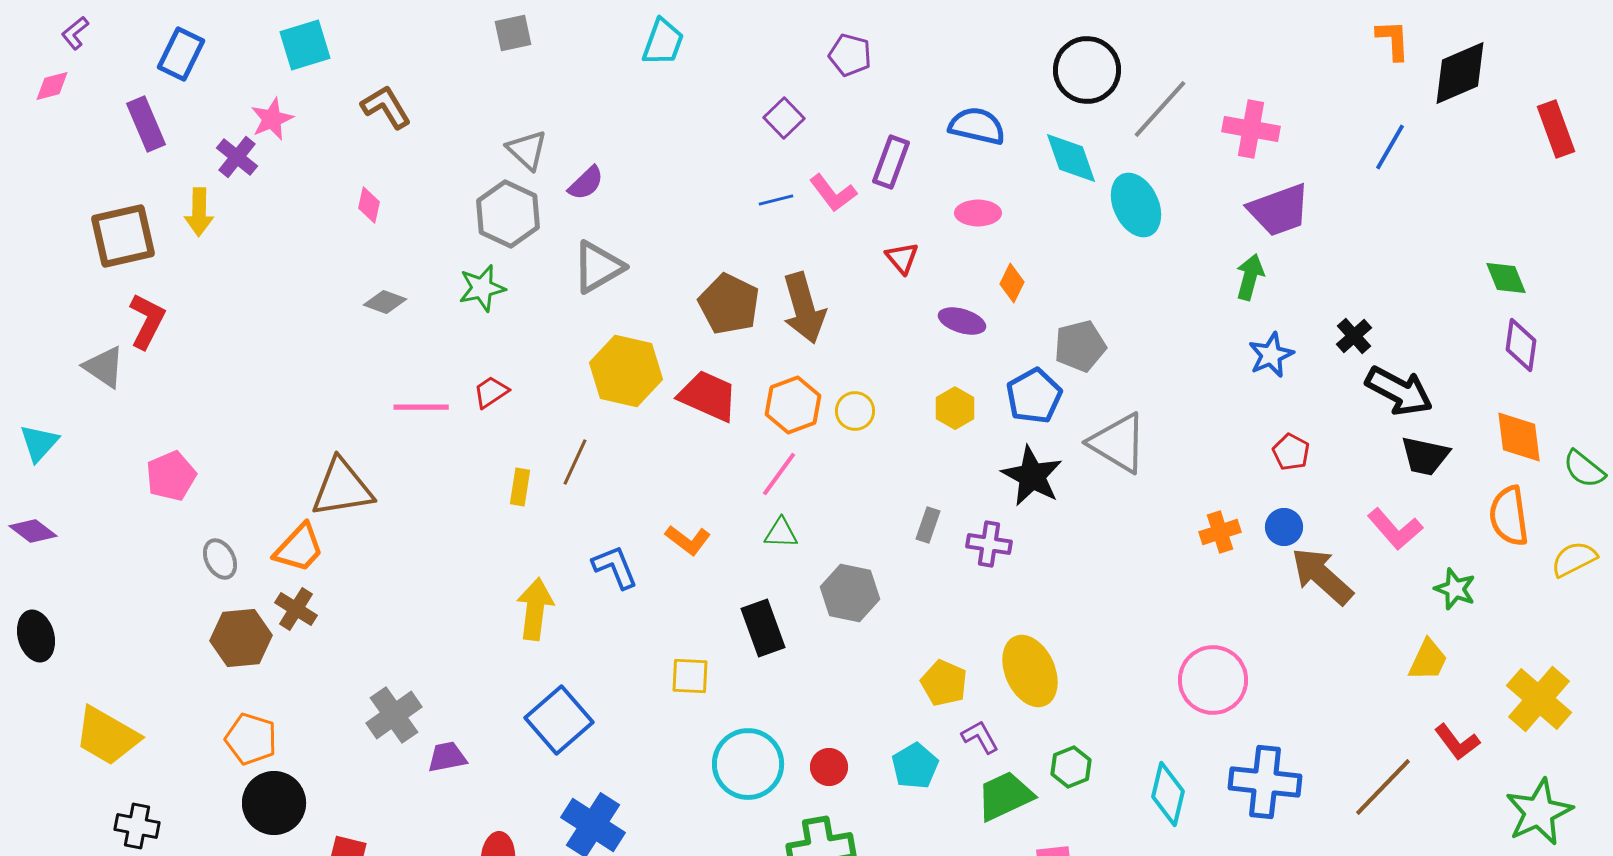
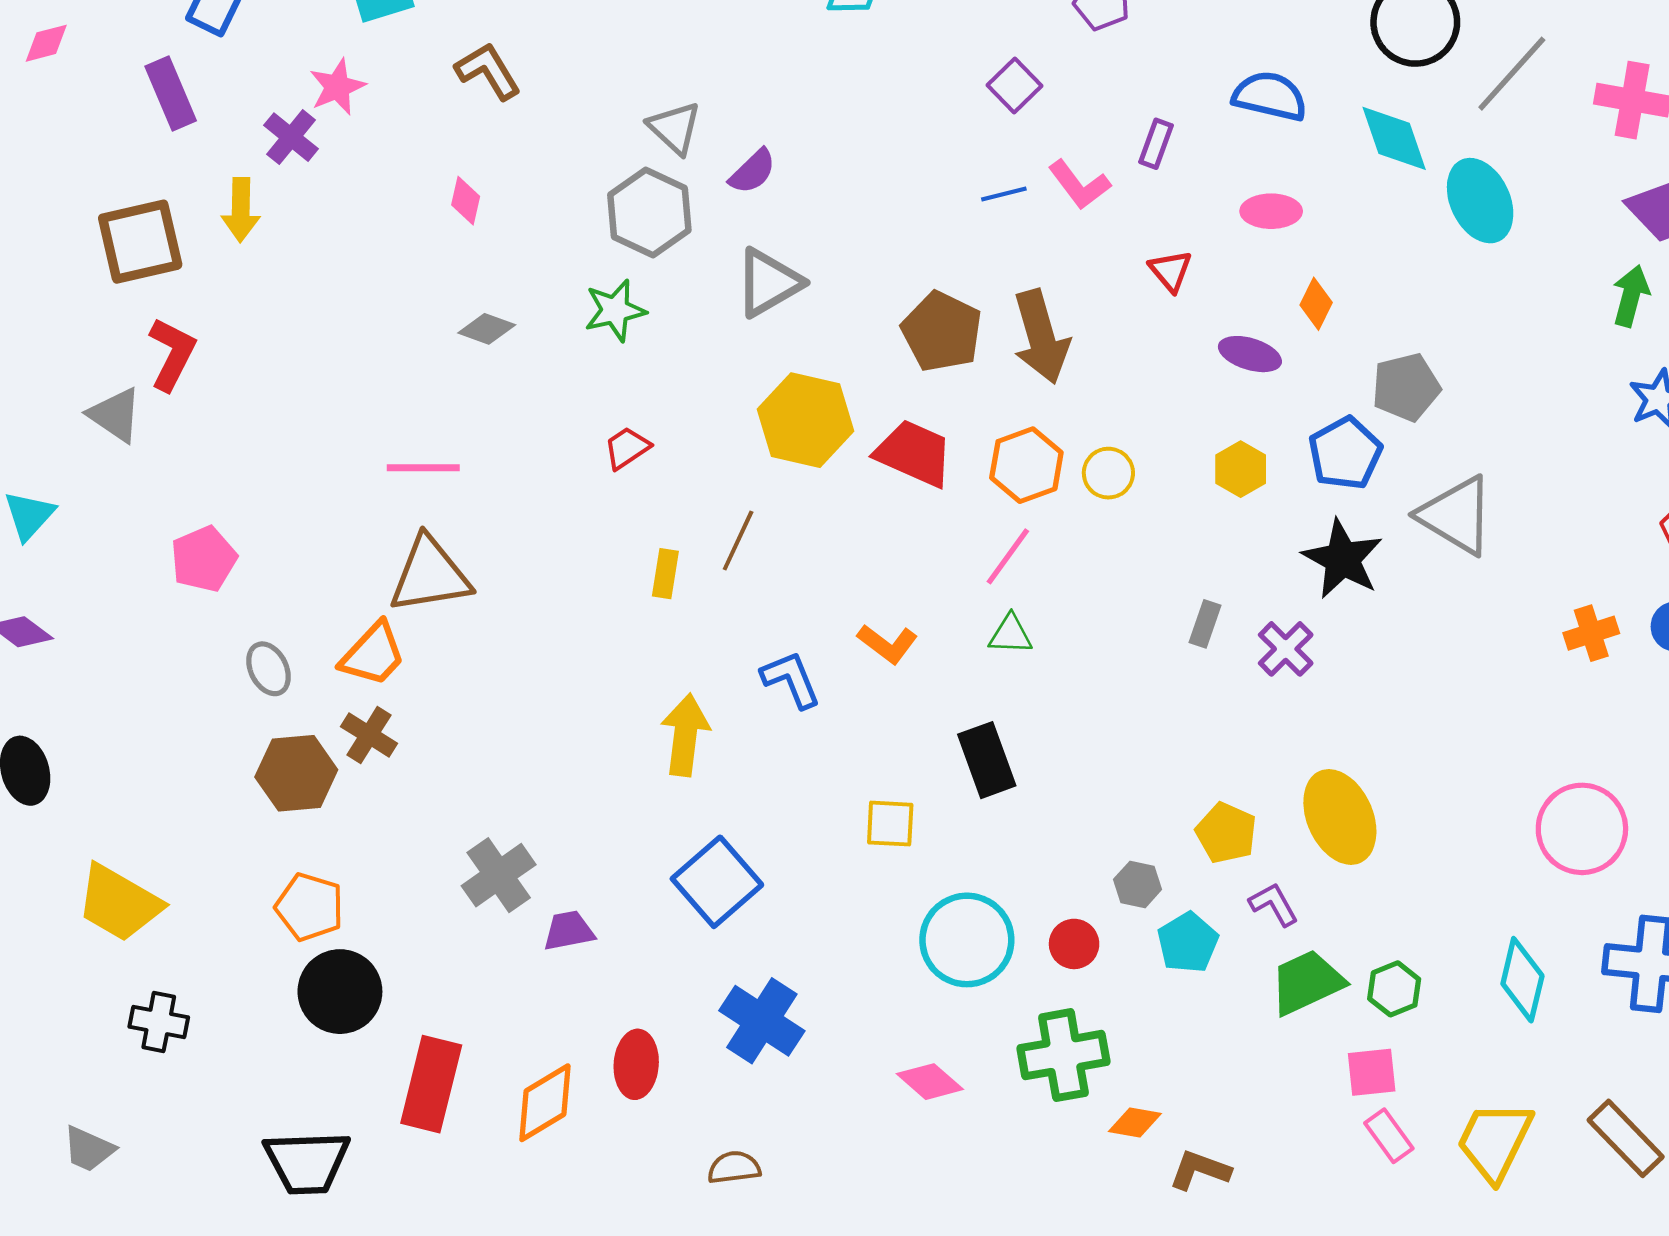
purple rectangle: (891, 162) -> (1156, 144), size x0.7
pink line: (421, 407) -> (423, 468), moved
purple cross: (989, 544) -> (1286, 649), turned 36
gray hexagon: (850, 593) -> (1138, 884), moved, size x0.6
green hexagon: (1071, 767) -> (1394, 989), moved

